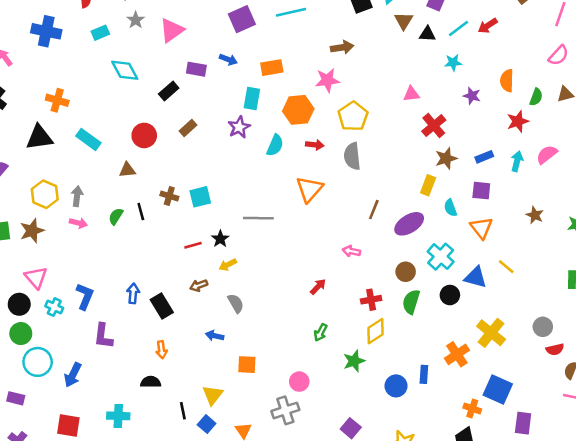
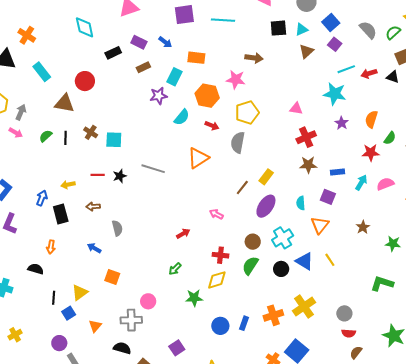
black triangle: (427, 34) -> (393, 77), moved
cyan star: (453, 63) -> (335, 94), size x1.6
brown rectangle: (188, 128) -> (143, 67), moved
brown triangle: (127, 170) -> (65, 103), size x1.5
yellow rectangle: (428, 185) -> (266, 177), moved
purple ellipse: (409, 224) -> (266, 206), turned -40
yellow arrow: (228, 265) -> (68, 185), moved

